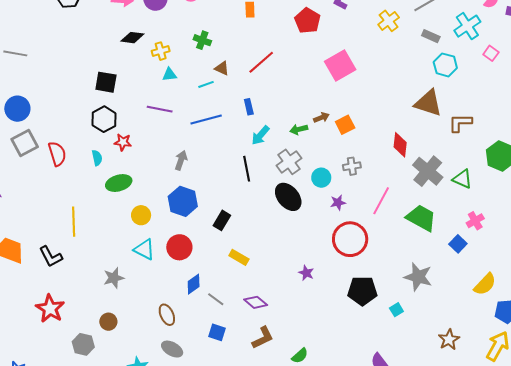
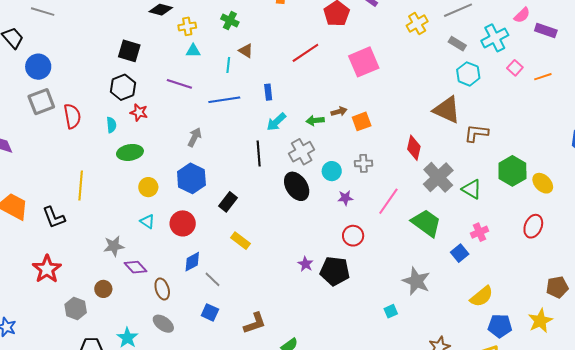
red line: (261, 62) -> (305, 53), moved
cyan line: (206, 84) -> (228, 65), turned -70
red circle: (350, 239) -> (353, 236), size x0.6
cyan triangle: (144, 249) -> (147, 221), size x0.7
black pentagon: (362, 291) -> (335, 271), moved
purple diamond: (256, 302) -> (136, 267), moved

